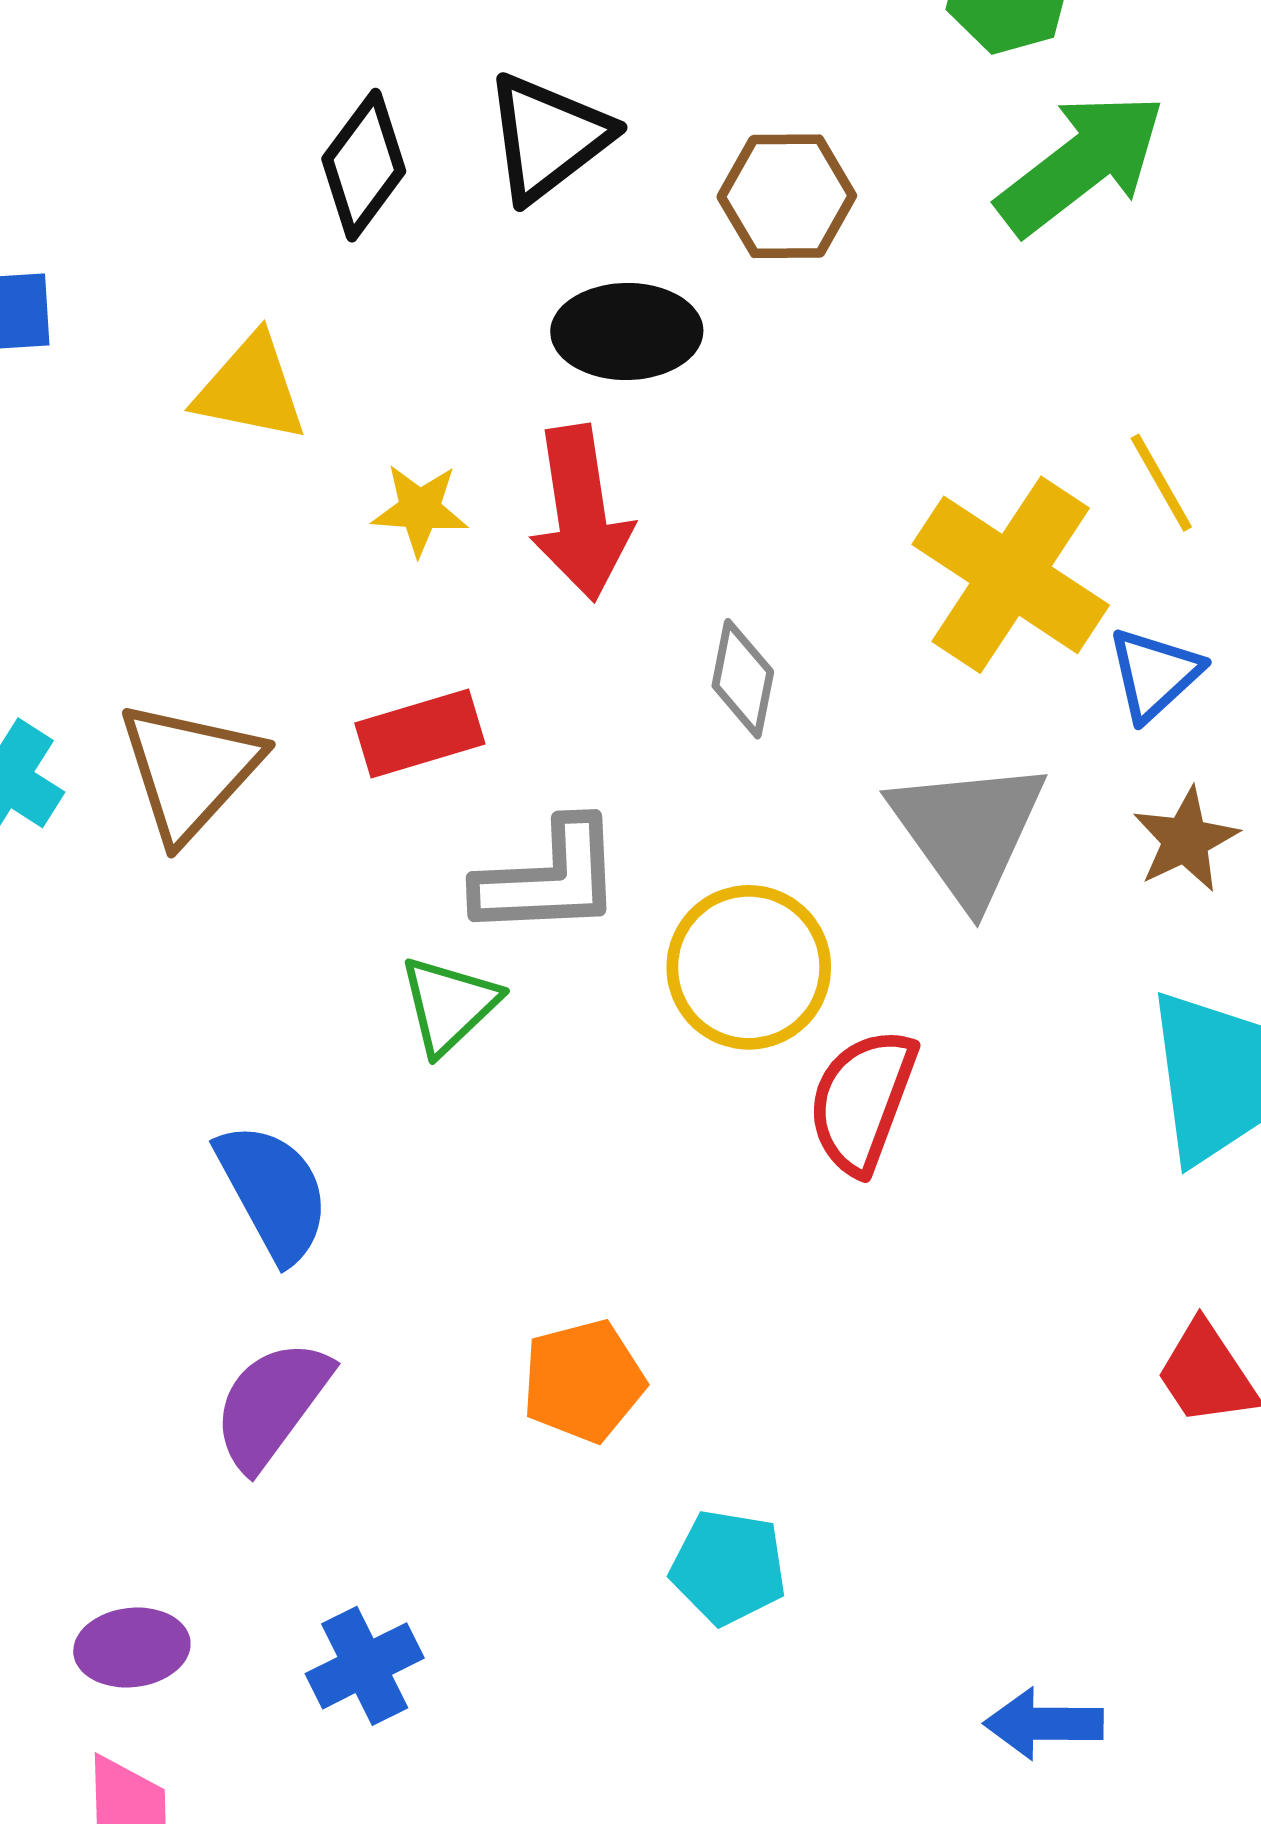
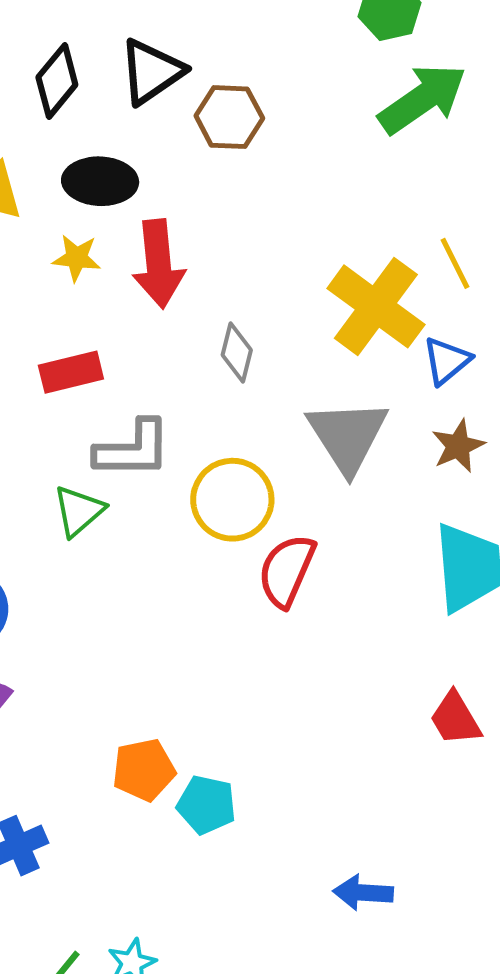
brown hexagon: (787, 196) -> (229, 117), moved
black ellipse: (627, 331) -> (100, 181), moved
orange pentagon: (583, 1381) -> (144, 770), moved

